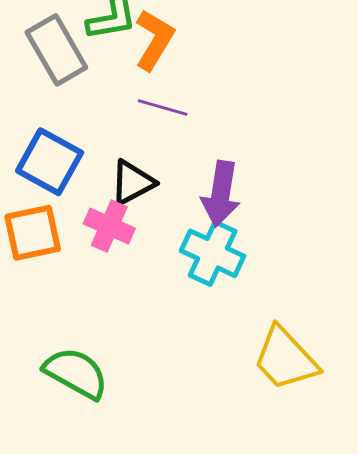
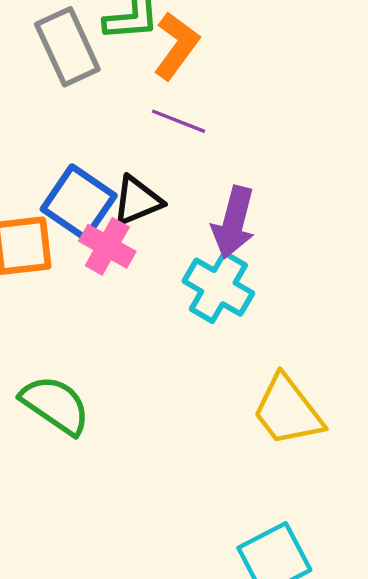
blue square: (50, 162) -> (79, 202), moved

